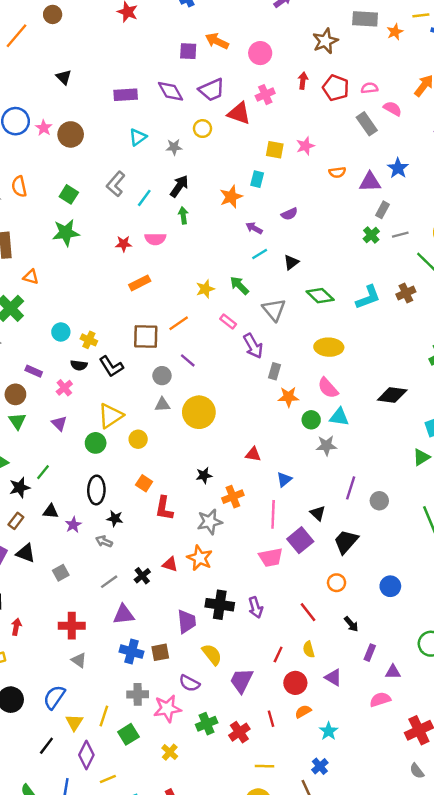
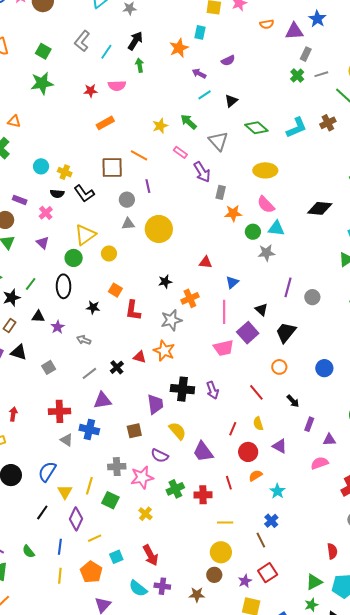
orange line: (179, 323) -> (139, 155), turned 66
purple line: (188, 360) -> (148, 186), turned 40
black ellipse: (96, 490) -> (64, 286), moved
black star: (115, 519) -> (93, 307), moved
blue cross: (132, 652) -> (89, 430), moved
purple trapezoid: (241, 681) -> (203, 452), turned -60
red cross: (239, 732) -> (203, 495), turned 36
green square: (128, 734) -> (110, 500), turned -30

